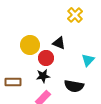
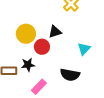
black triangle: (59, 43) -> (55, 32), turned -40
black star: (43, 76) -> (28, 65), moved

